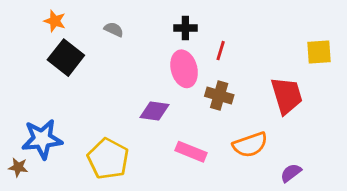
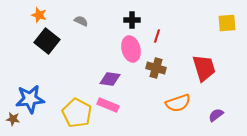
yellow square: (319, 52) -> (227, 23), moved
pink rectangle: (191, 152) -> (108, 105), moved
purple semicircle: (291, 173) -> (216, 115), moved

